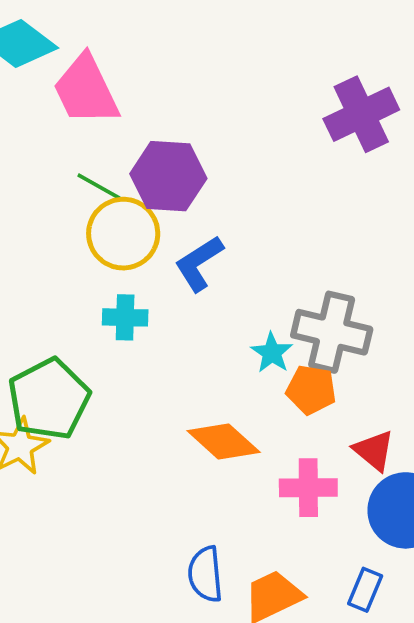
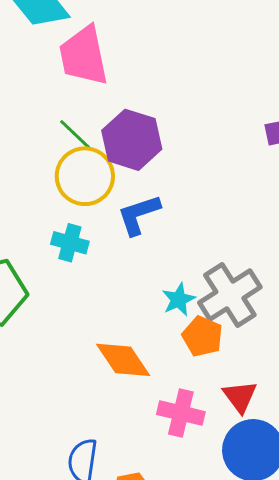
gray cross: (332, 332) -> (230, 295), turned 30

